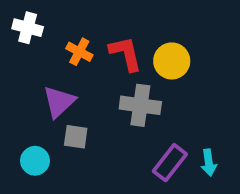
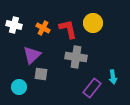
white cross: (28, 28) -> (14, 25), moved
yellow circle: (172, 61) -> (93, 23), moved
cyan arrow: (209, 163) -> (113, 77), moved

